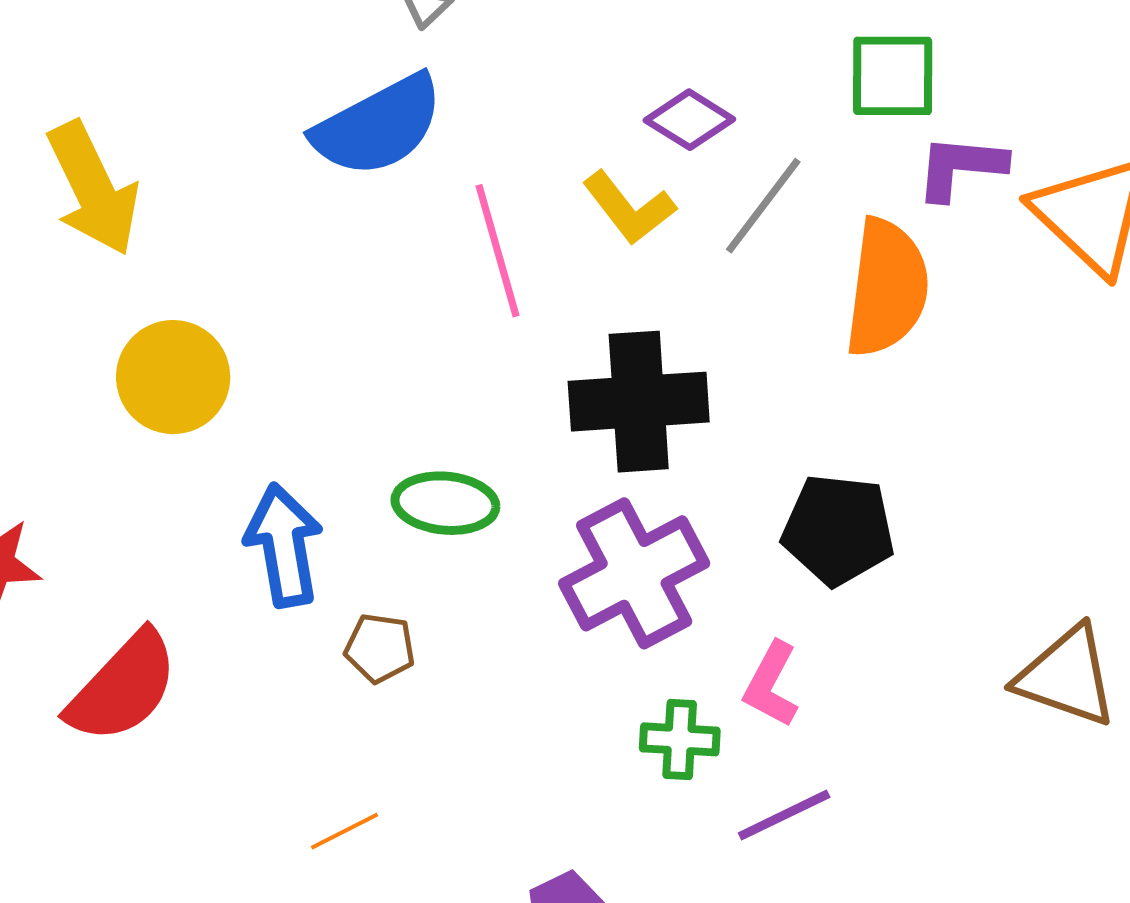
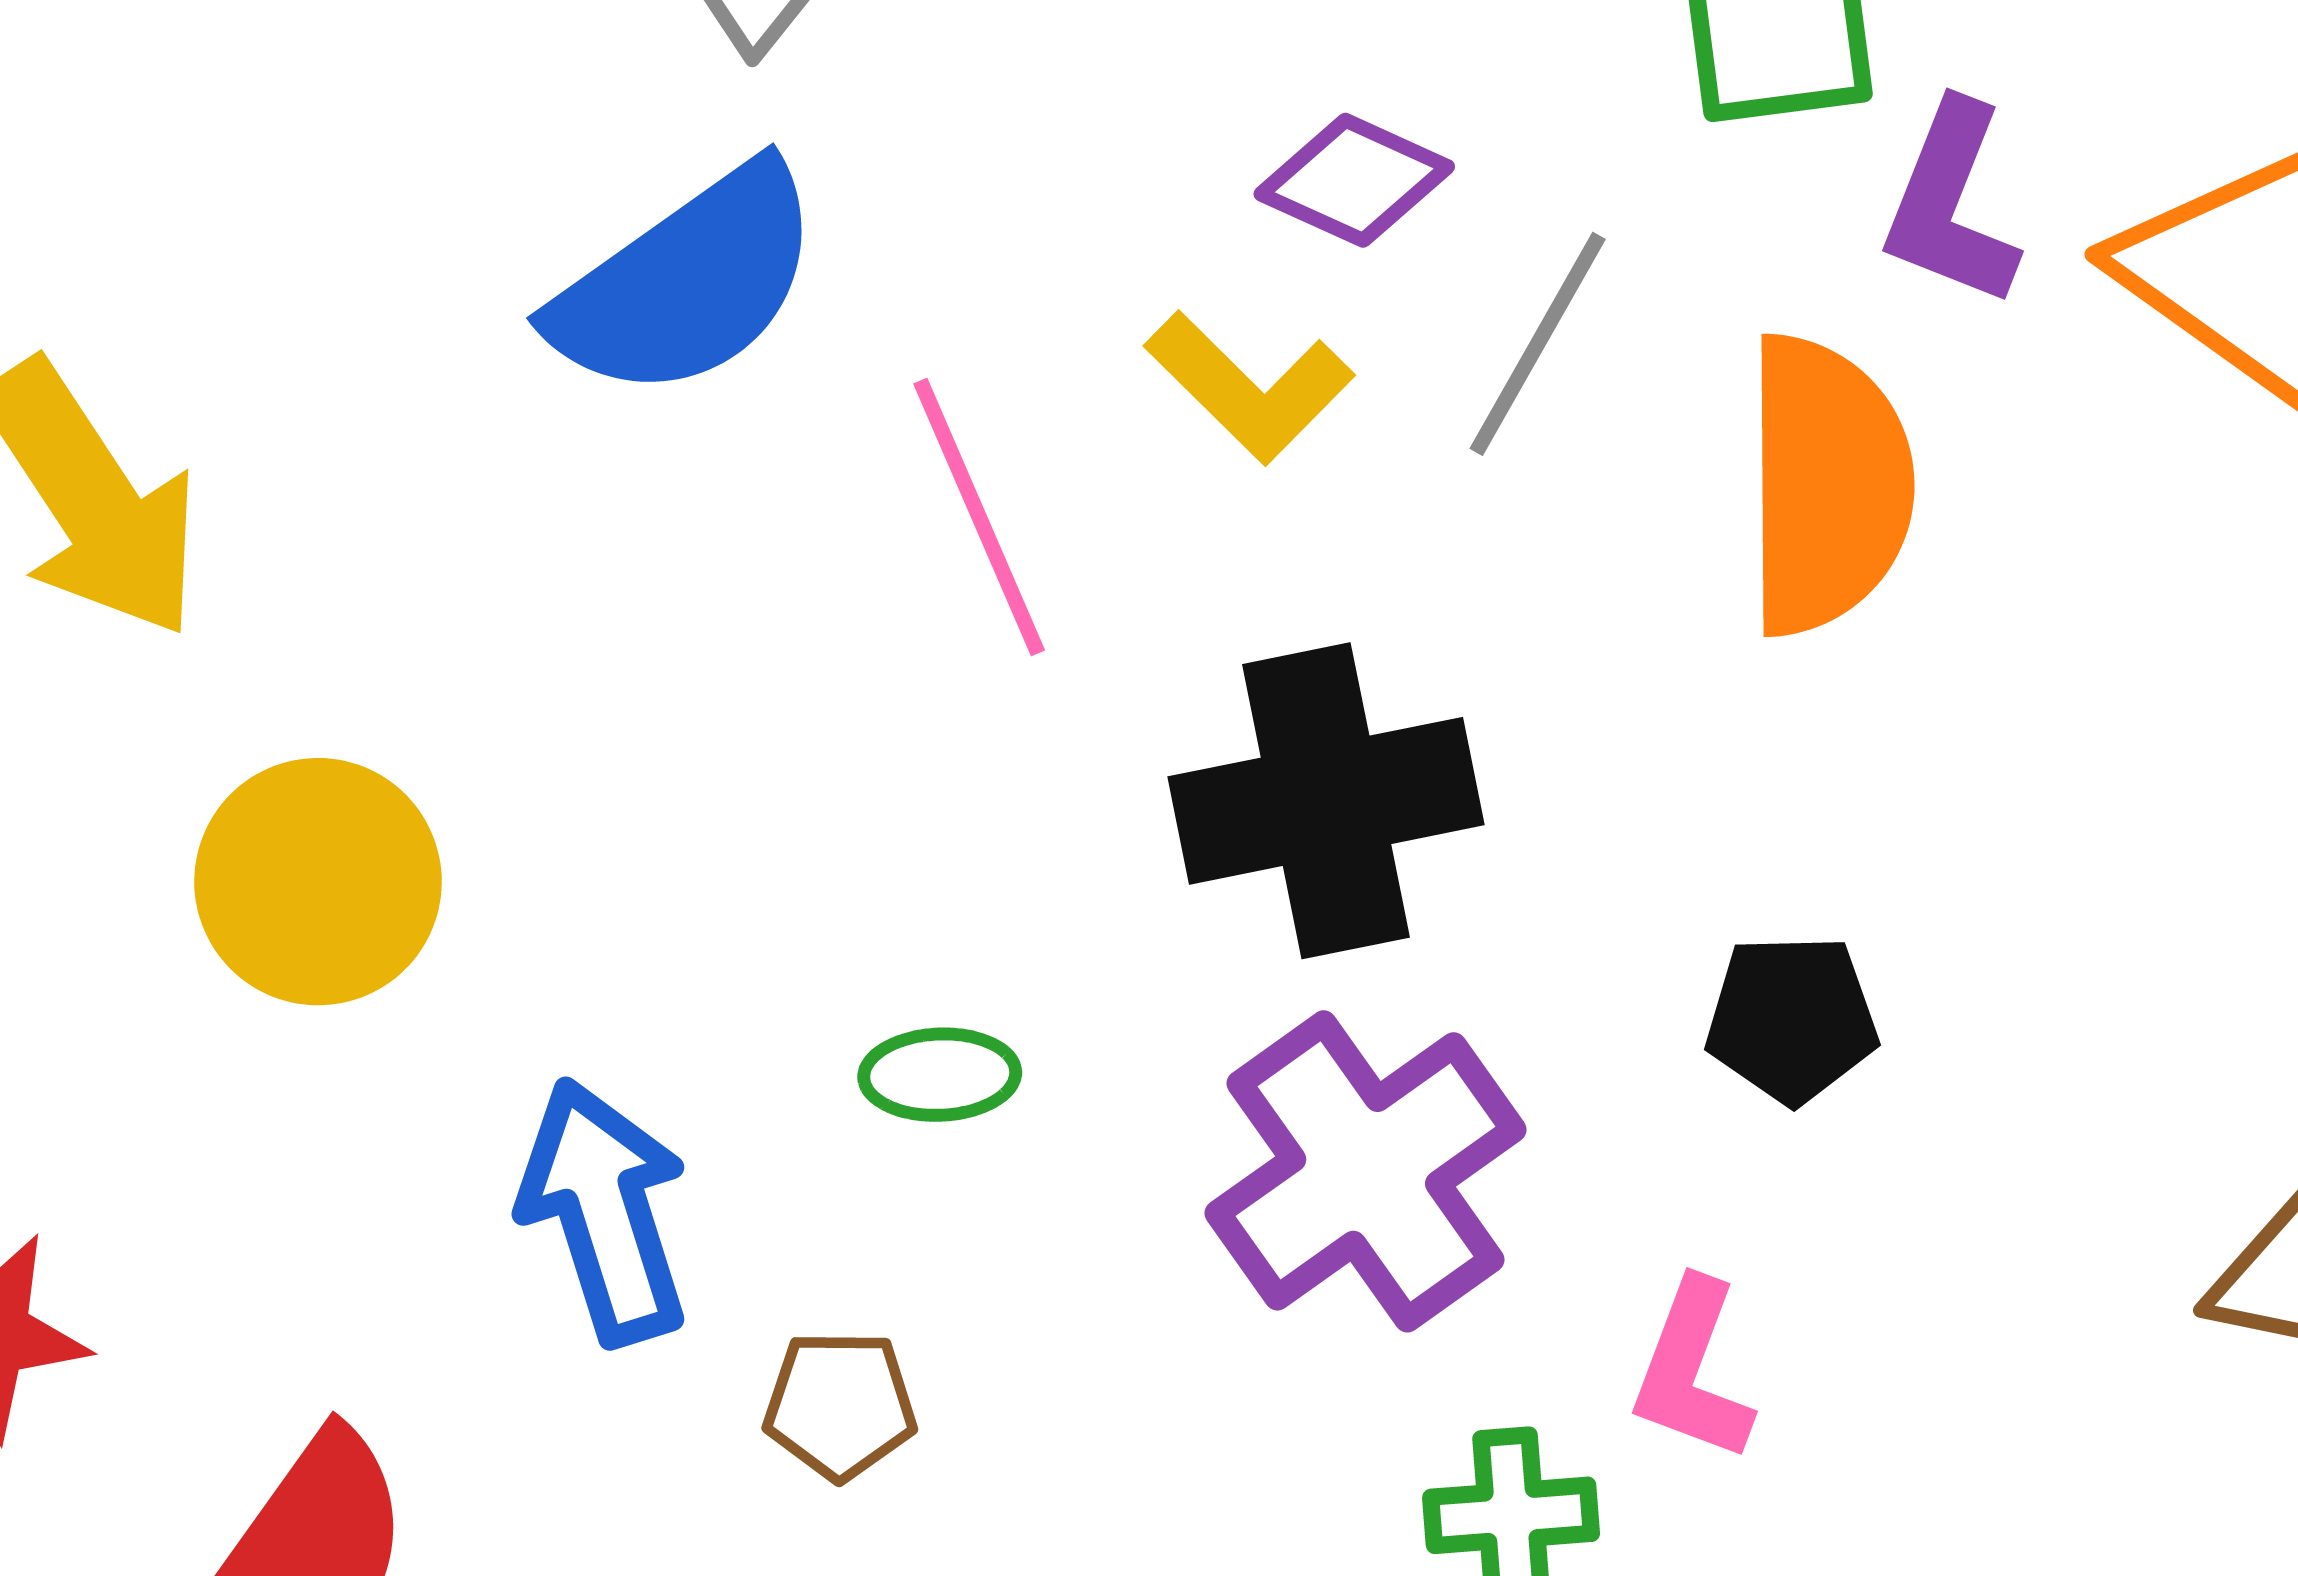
purple L-shape: (961, 167) -> (1951, 204), turned -66
green ellipse: (445, 503) -> (940, 1075), size x0.7
black pentagon: (838, 530) -> (1792, 1019), size x0.7

